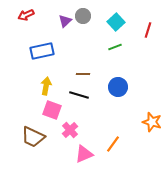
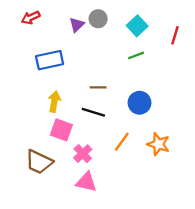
orange star: (152, 122) -> (158, 144), moved
orange line: (113, 144) -> (122, 142), moved
pink triangle: (84, 154) -> (86, 182), moved, turned 36

